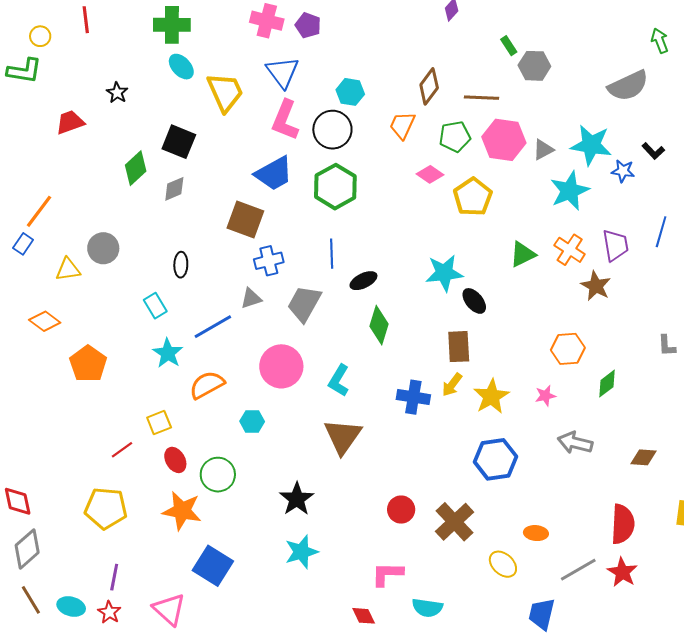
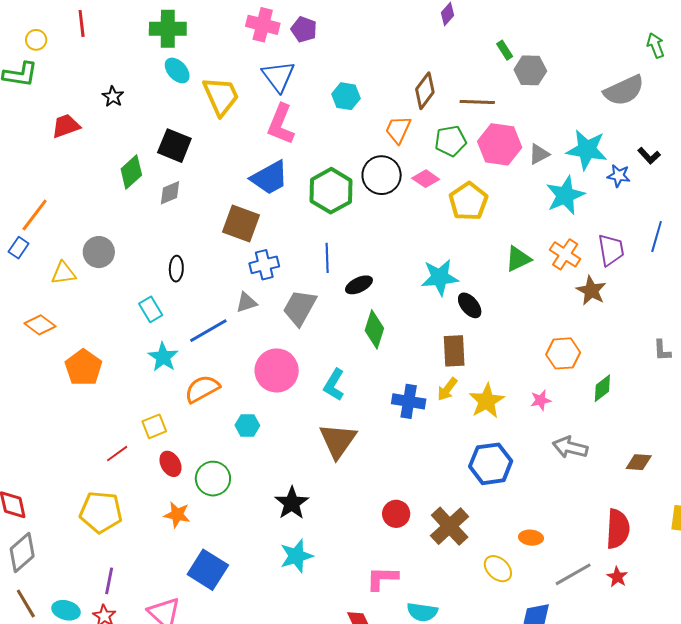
black circle: (332, 130) -> (382, 175), moved
orange star: (182, 511) -> (177, 515), size x0.7
red star: (622, 572) -> (617, 577), size x0.7

